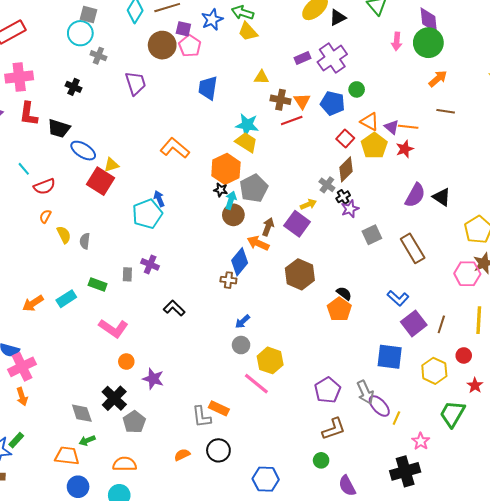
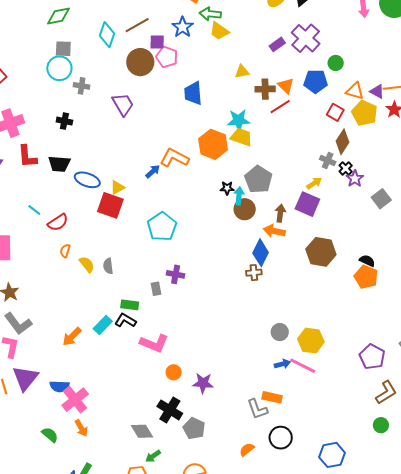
orange hexagon: (226, 169) -> (213, 144), moved
blue arrow: (159, 199) -> (153, 171), moved, turned 84
black L-shape: (174, 308) -> (125, 320), moved
blue arrow: (242, 322) -> (282, 364), moved, turned -140

